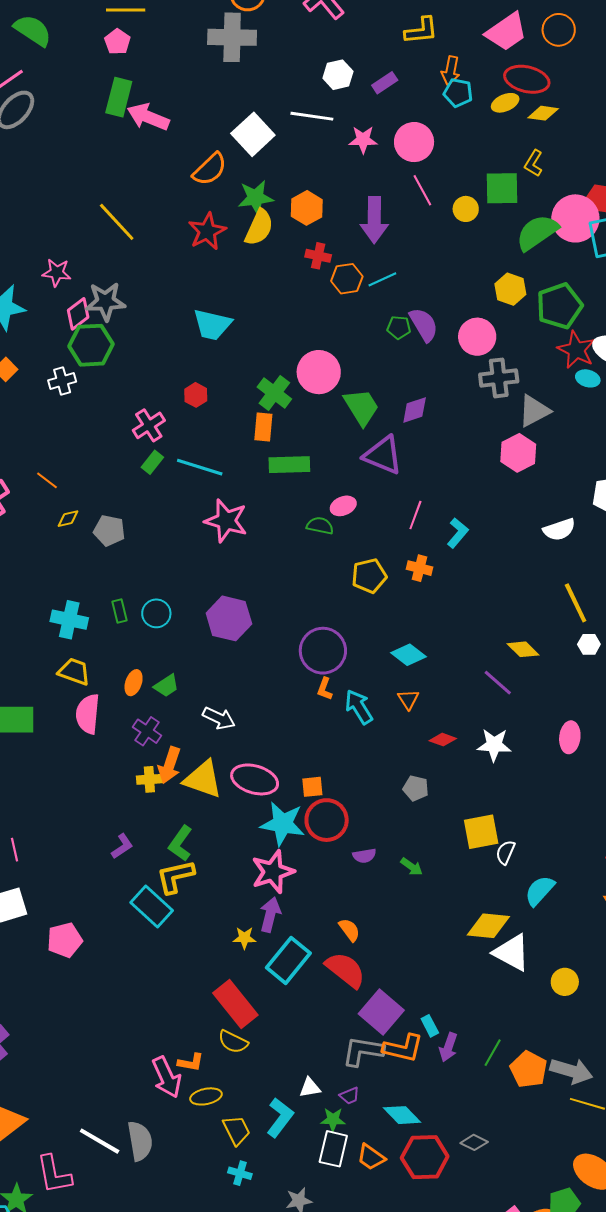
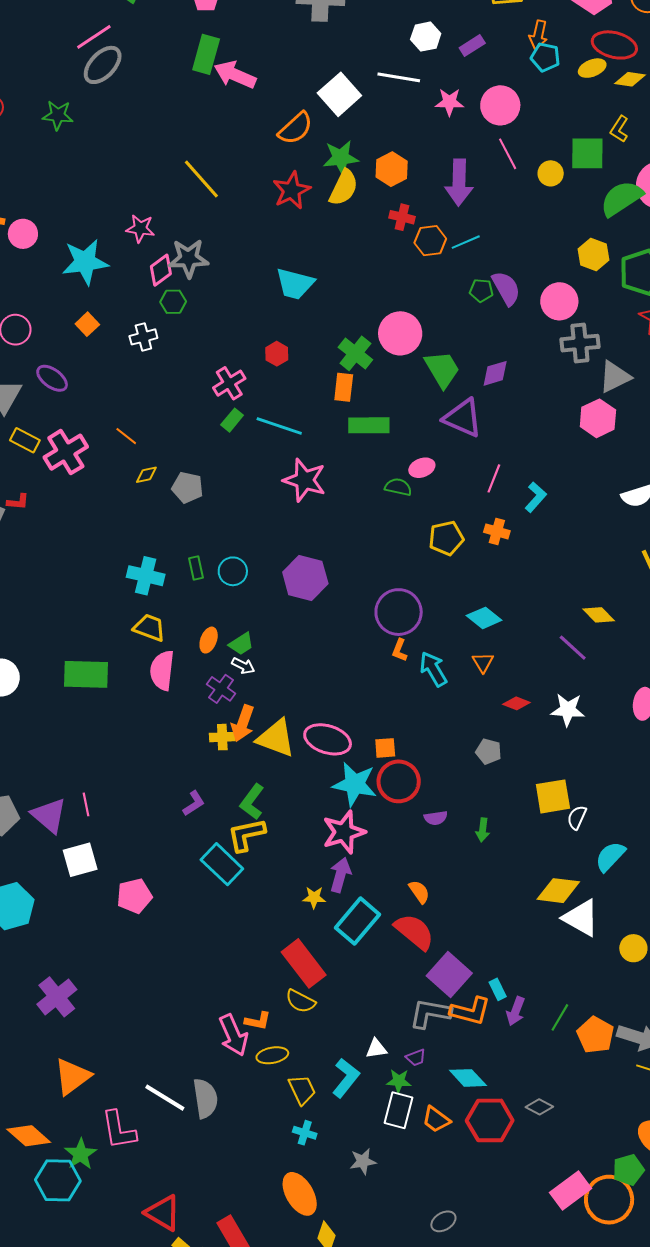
green hexagon: (91, 345) -> (173, 302), size x0.6
white arrow: (219, 718) -> (243, 666), moved, size x0.7
green arrow: (412, 867) -> (483, 830), turned 60

